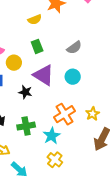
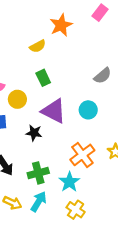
gray semicircle: (74, 48) -> (103, 76), moved
cyan arrow: (19, 169) -> (39, 202), moved, turned -96

